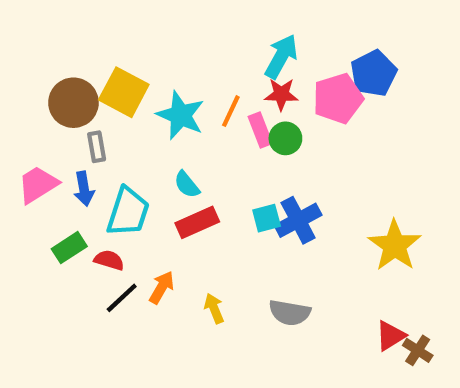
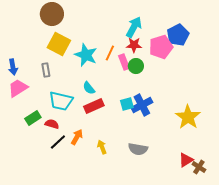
brown circle: (73, 103) -> (52, 14), moved
blue arrow: (84, 189) -> (13, 67), moved
cyan trapezoid: (128, 212) -> (61, 101), turned 85

